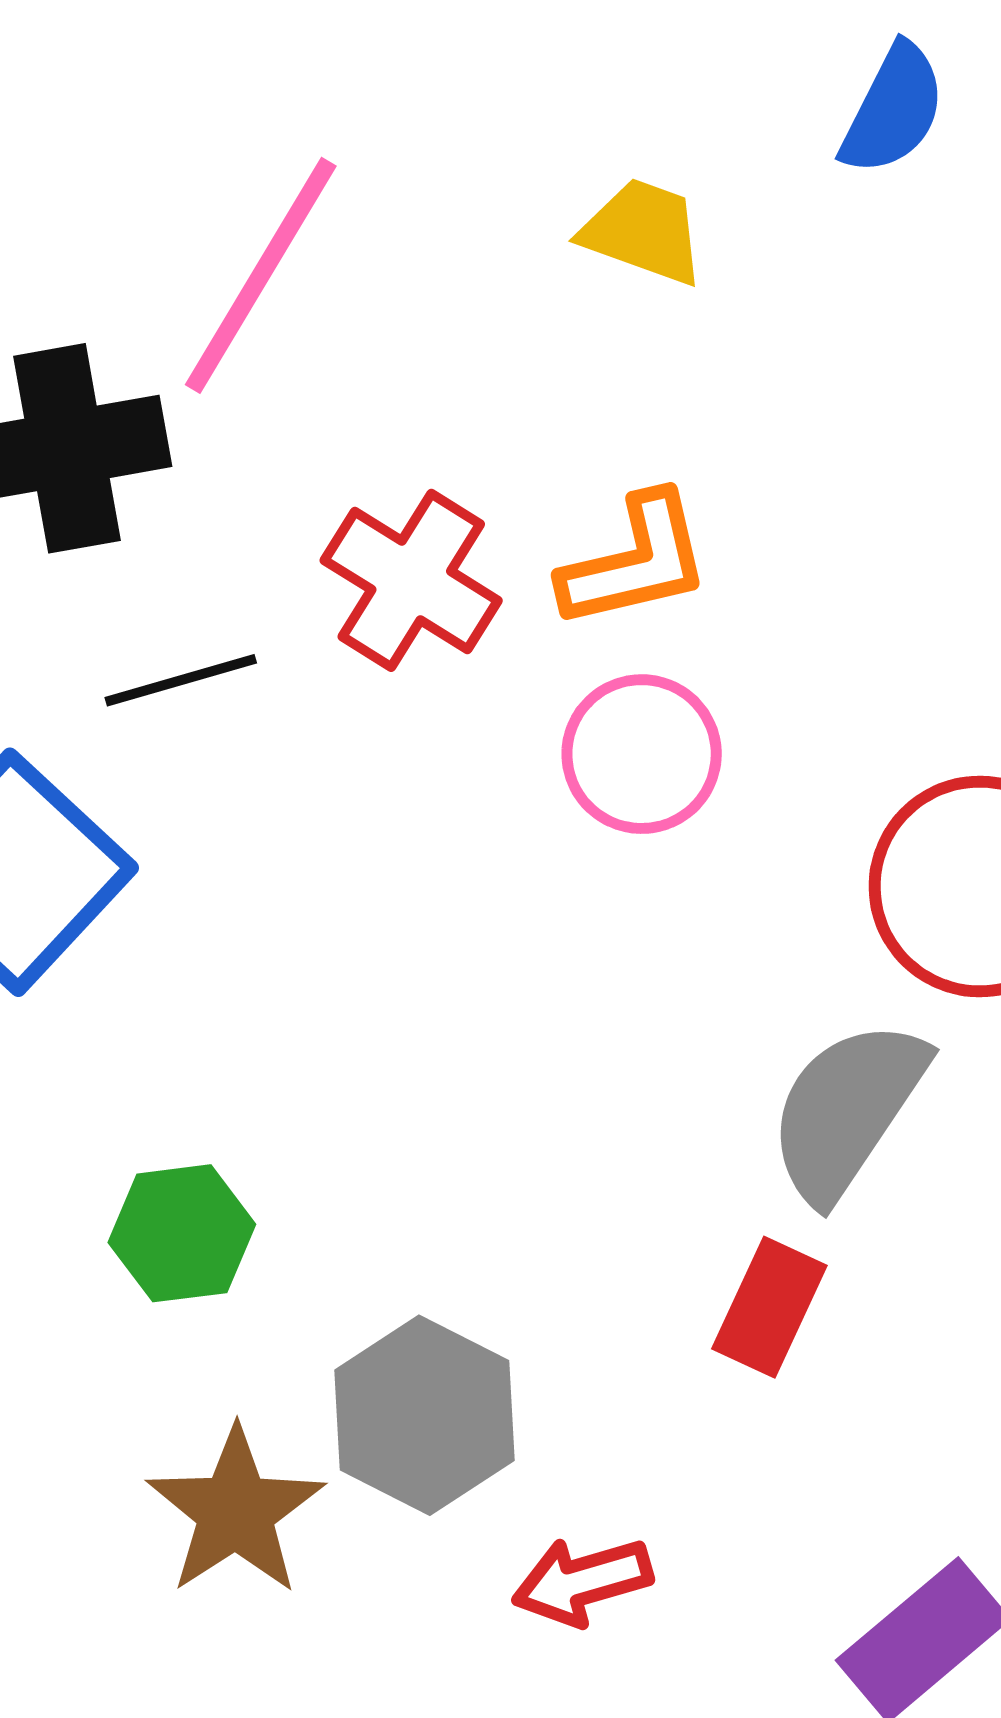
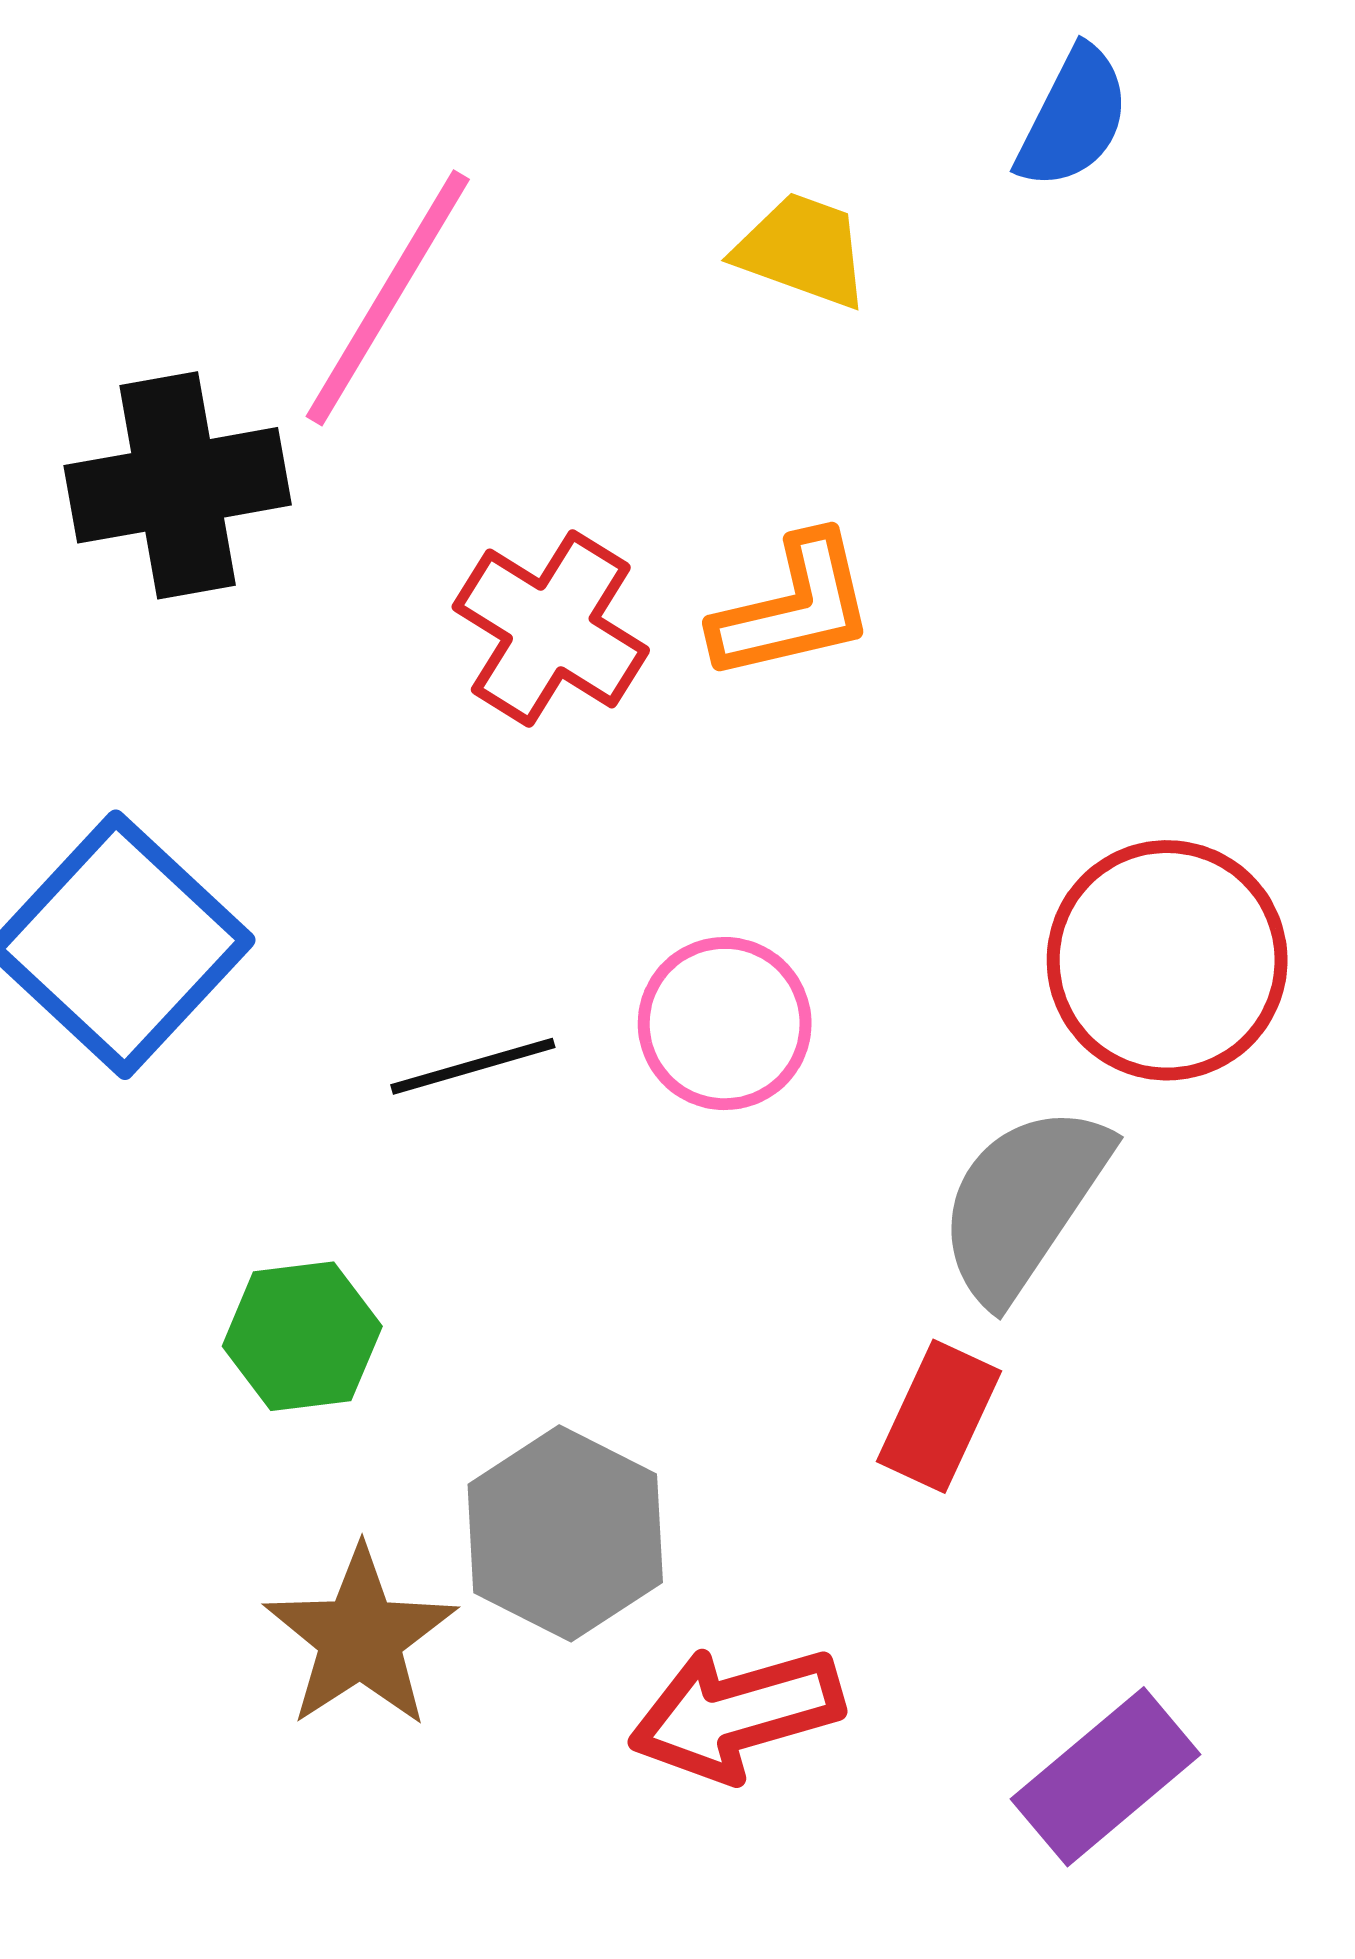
black line: (181, 680) -> (473, 1066), moved
pink circle: (642, 754) -> (725, 1024), moved
red arrow: (582, 1581) -> (736, 1713), size x1.4

